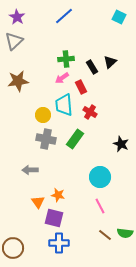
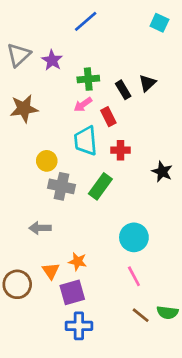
purple star: (17, 17) -> (52, 60), moved
red cross: (90, 112) -> (121, 150), turned -32
yellow circle: (43, 115) -> (47, 161), moved
black star: (121, 144) -> (162, 172), moved
purple square: (54, 218) -> (72, 292), turned -30
brown circle: (13, 248) -> (17, 284), moved

